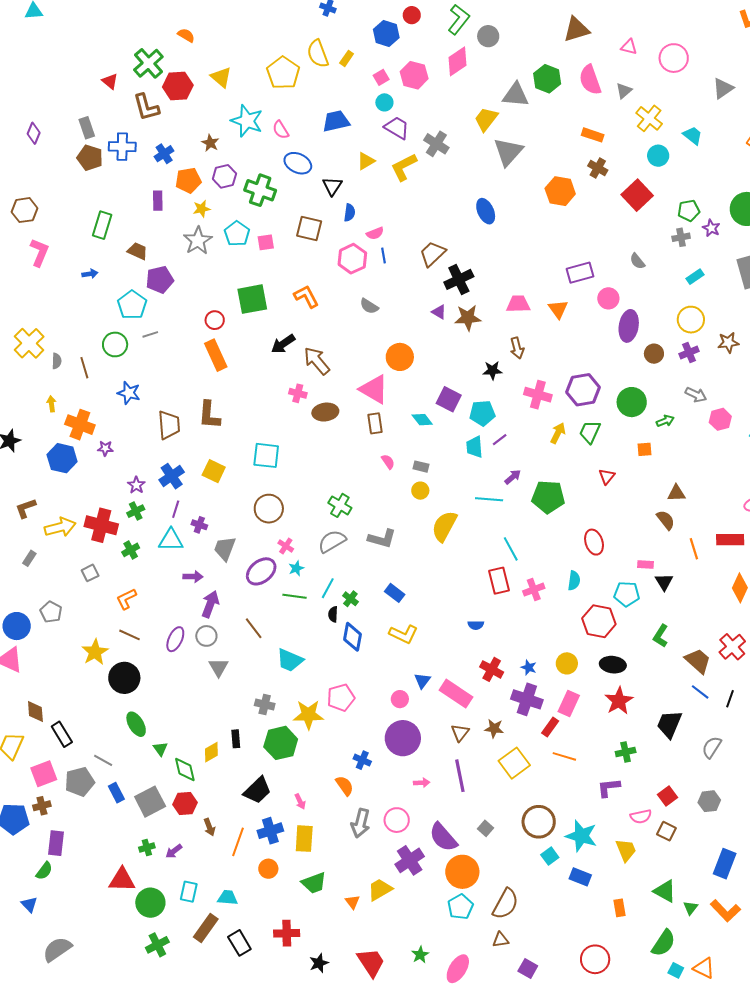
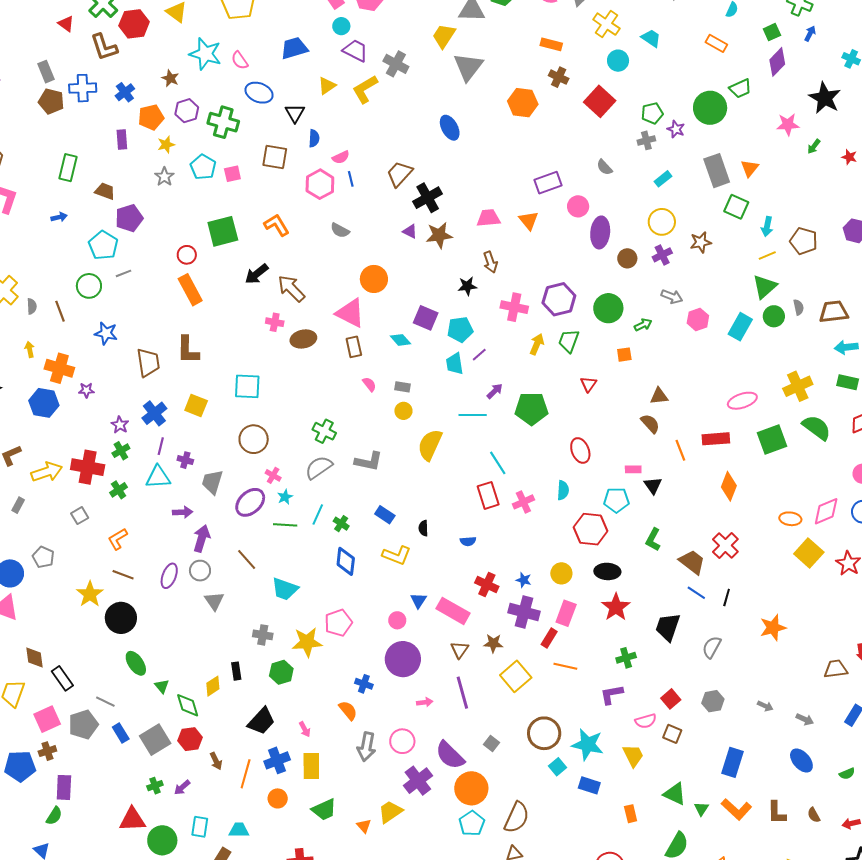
gray star: (198, 241) -> (164, 177), size x0.7
black semicircle: (333, 614) -> (423, 528), moved
green hexagon: (281, 743) -> (281, 672), size x0.7

